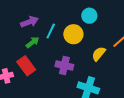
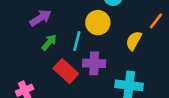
cyan line: (51, 31) -> (77, 41), moved
red rectangle: (26, 66) -> (66, 71), moved

